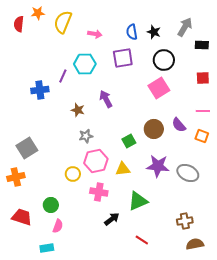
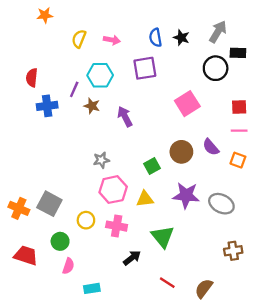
yellow semicircle: (63, 22) -> (79, 39), moved, size x0.7
red semicircle: (19, 24) -> (32, 78), moved
black circle: (164, 60) -> (216, 68), moved
red square: (203, 78) -> (239, 107), moved
brown star: (78, 110) -> (92, 106), moved
gray square: (27, 148) -> (49, 204), moved, turned -30
yellow circle: (73, 174) -> (86, 220), moved
orange cross: (16, 177) -> (19, 208), turned 36
green triangle: (138, 201) -> (163, 237), turned -45
brown cross: (185, 221) -> (233, 251), moved
brown semicircle: (195, 244) -> (204, 288), moved, turned -42
cyan rectangle: (47, 248) -> (92, 288), moved

